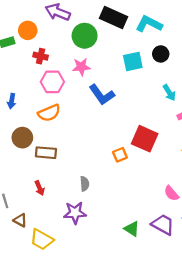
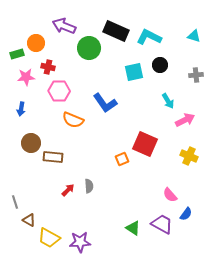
pink star: (81, 67) -> (26, 77), moved
orange semicircle: (49, 113) -> (73, 120), moved, turned 45
red arrow: (40, 188) -> (68, 190), moved, turned -112
purple star: (75, 213) -> (80, 242), moved

